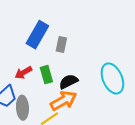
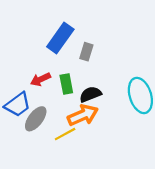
gray ellipse: (22, 108) -> (36, 119), turned 35

